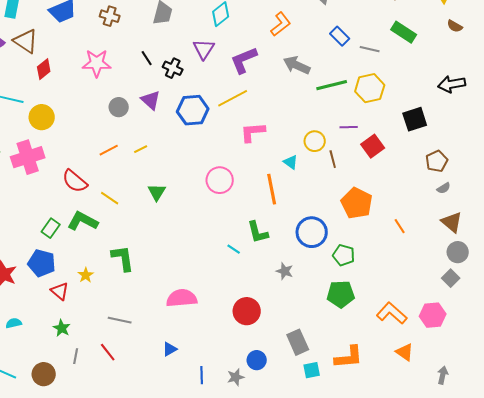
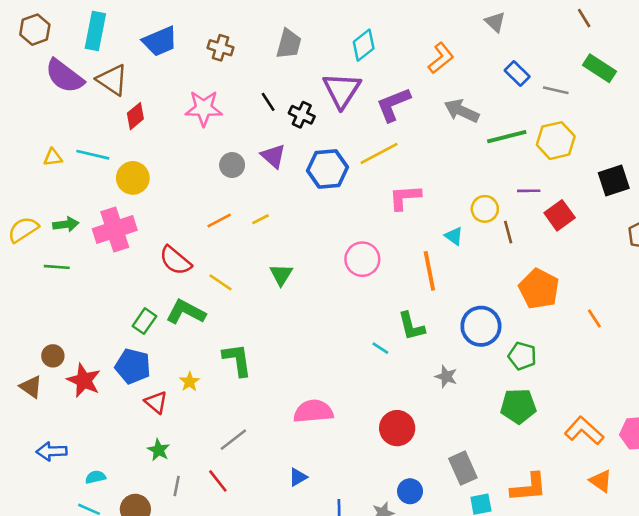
purple triangle: (204, 49) -> (342, 90), size x1.4
gray line: (120, 320) -> (233, 440), turned -50
cyan semicircle: (14, 323) -> (95, 477), moved

